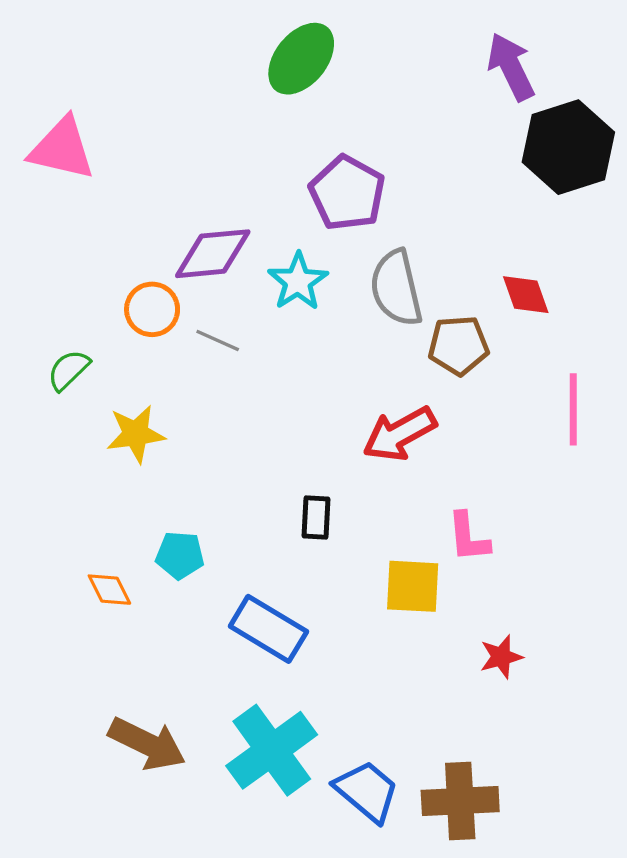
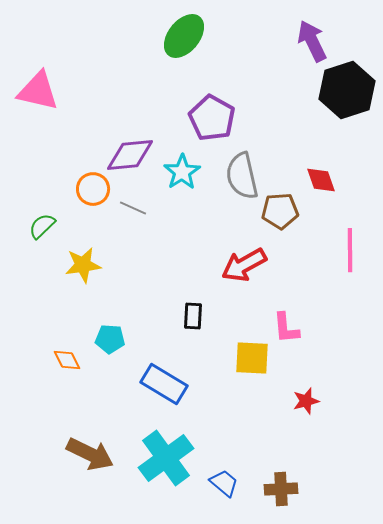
blue trapezoid: (367, 791) -> (224, 483), size x0.7
brown cross: (460, 801) -> (281, 489), size x0.7

